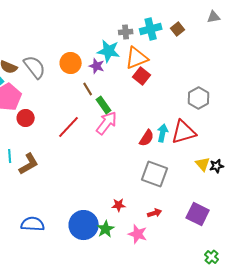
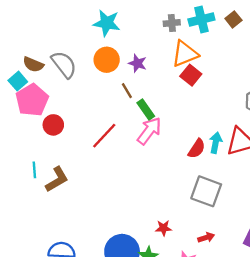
cyan star: (109, 51) -> (107, 23), moved

